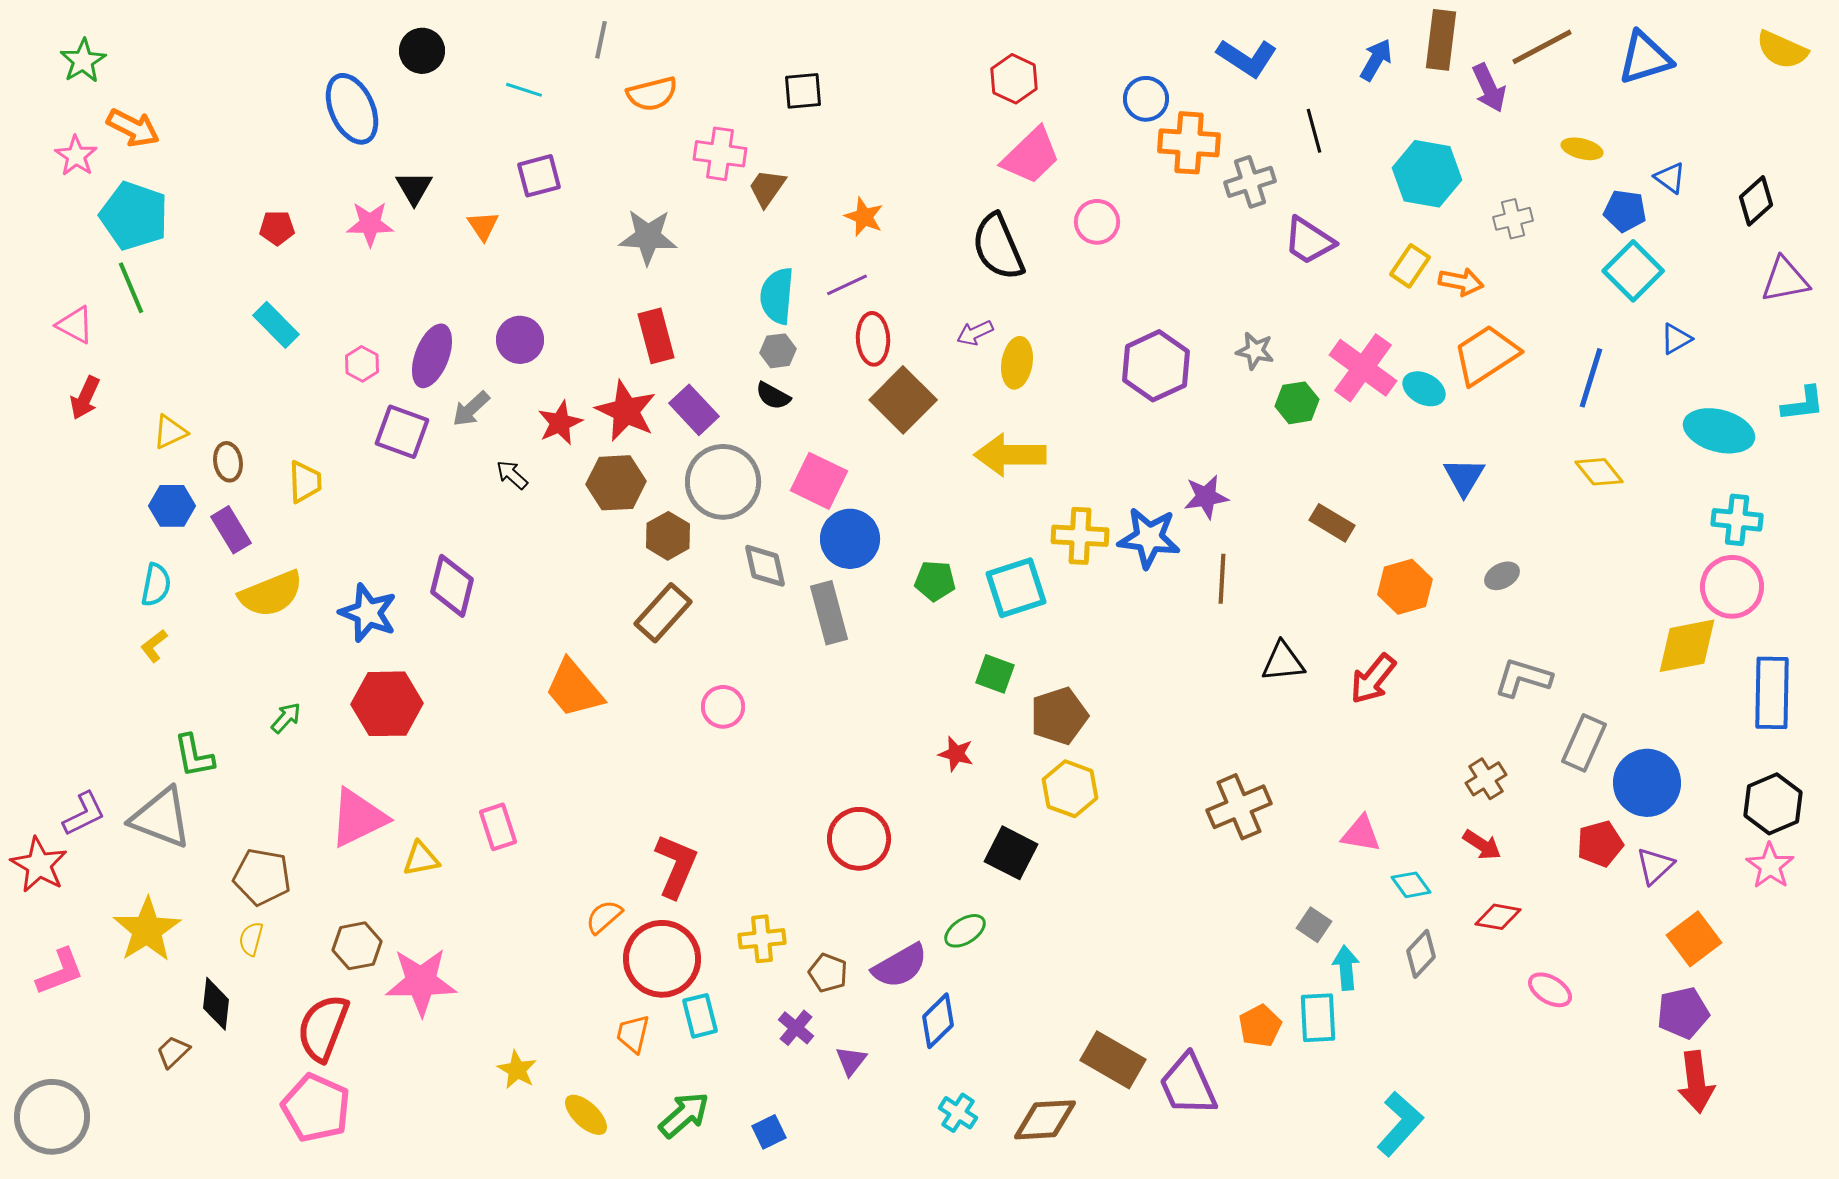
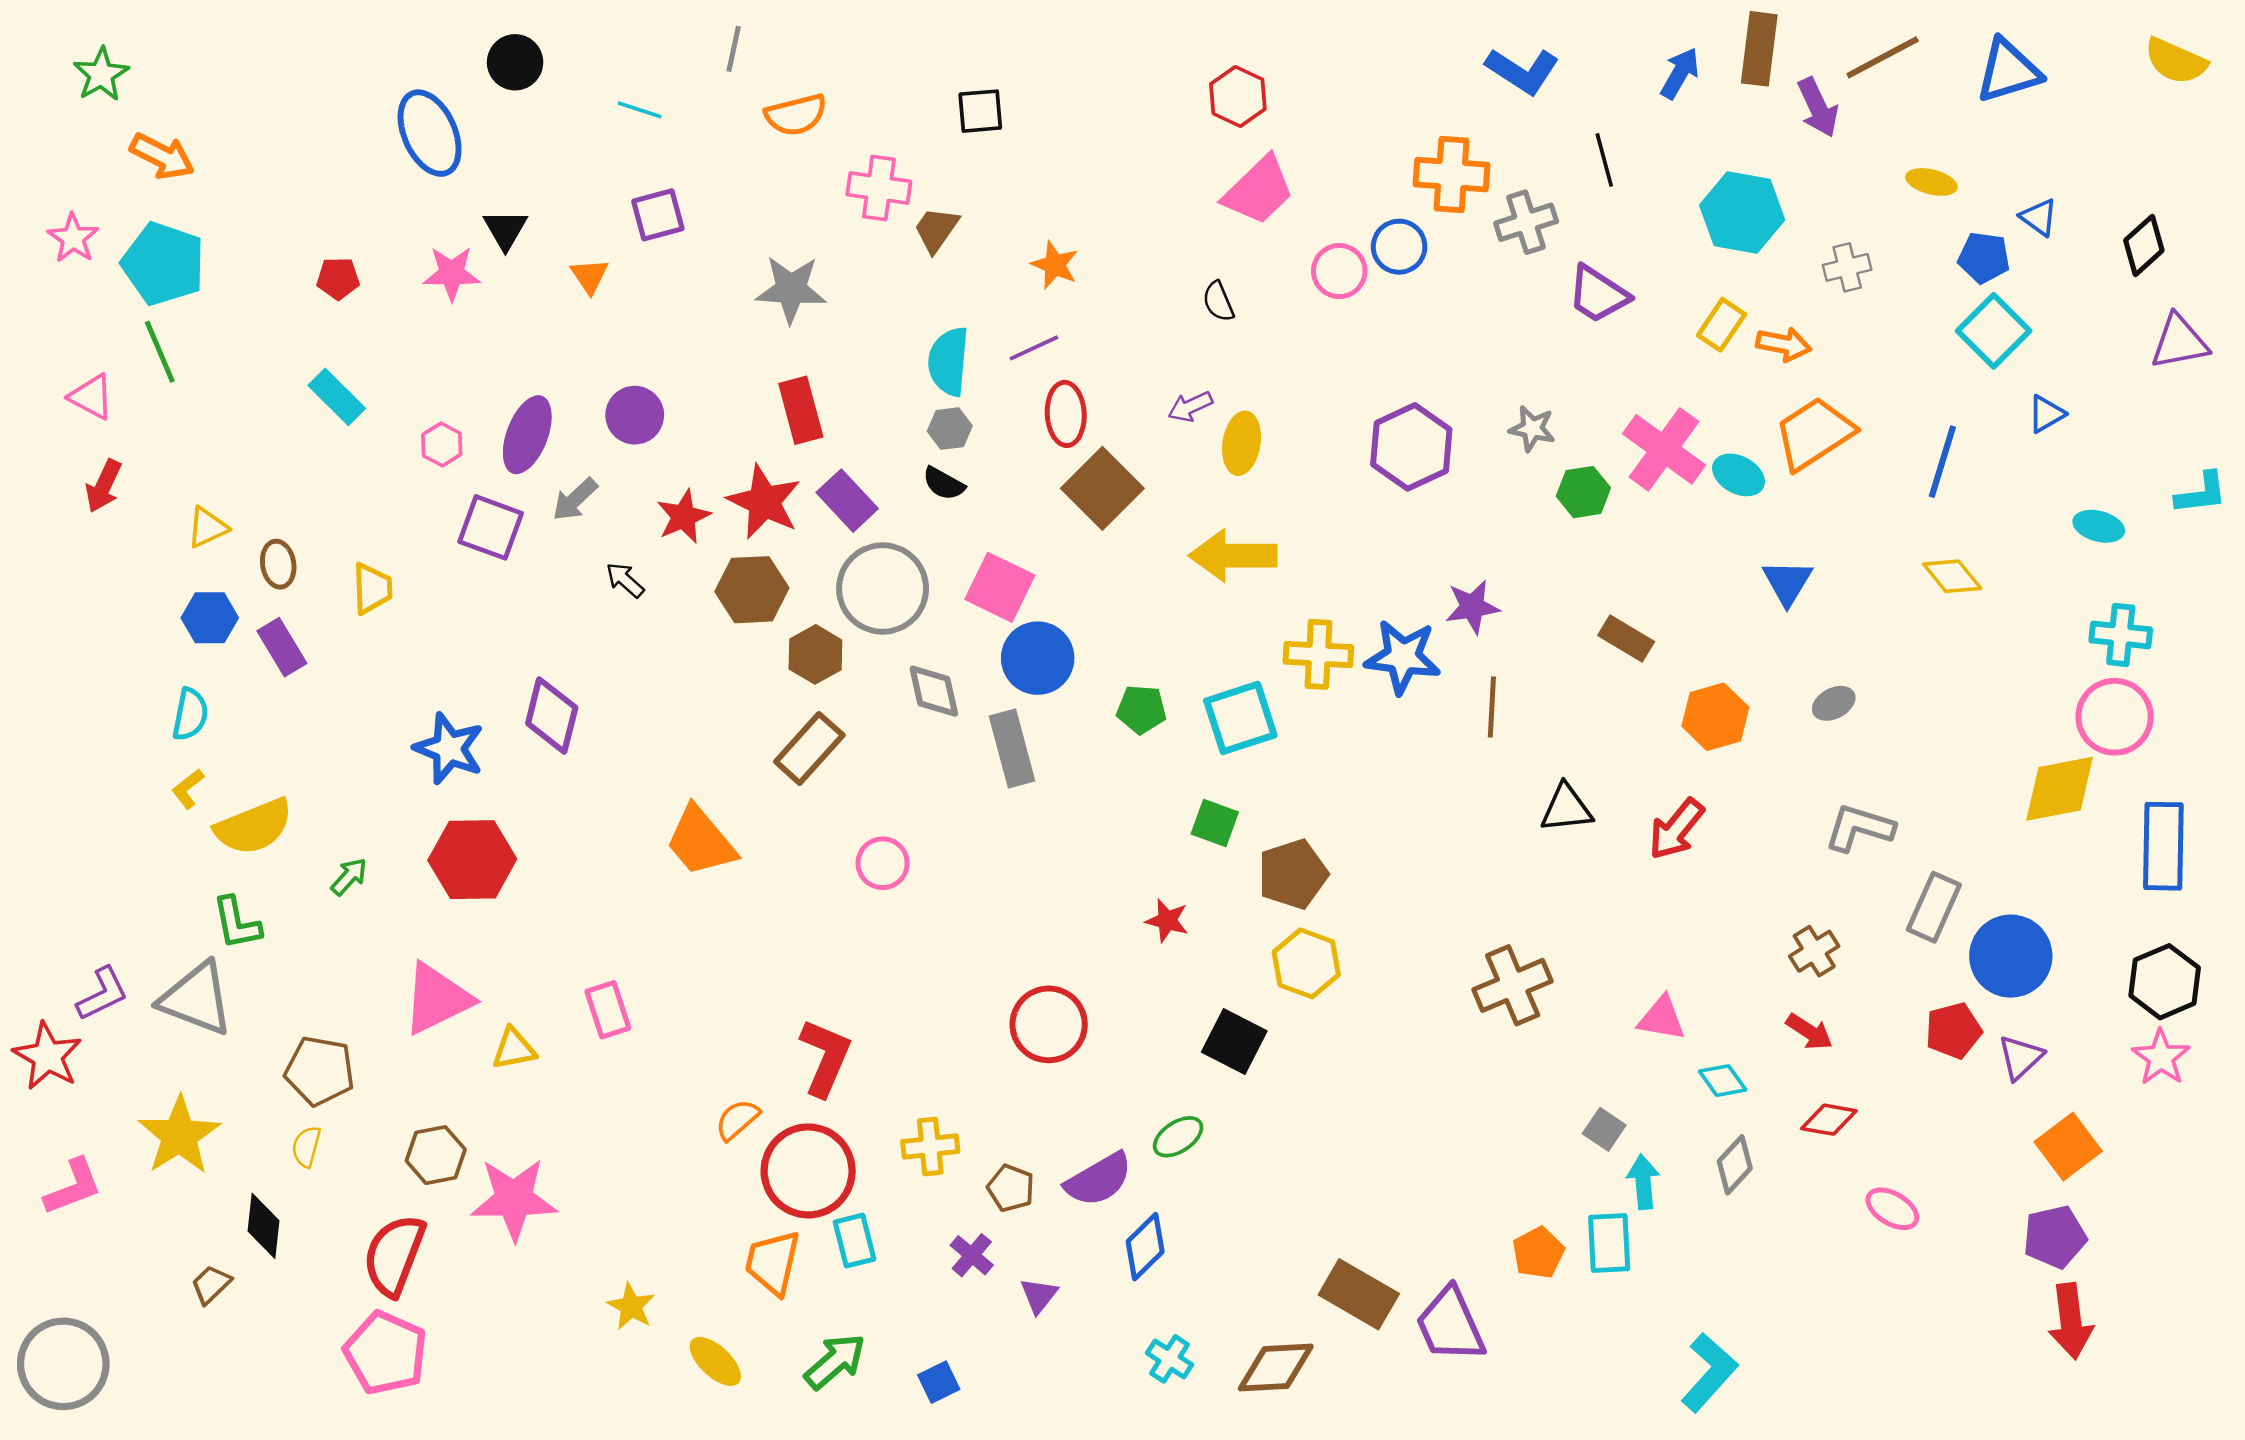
blue circle: (1146, 99) -> (1399, 247), moved
pink star: (76, 156) -> (73, 238), moved
black semicircle: (998, 247) -> (1218, 302), size x0.5
cyan ellipse: (1719, 431) -> (2099, 526), size x0.6
yellow semicircle: (271, 594) -> (254, 827), moved
orange trapezoid: (633, 1034) -> (773, 1263), size x1.4

